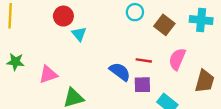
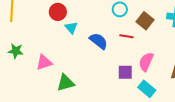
pink semicircle: (177, 59) -> (146, 62), moved
red line: (144, 60) -> (126, 36), moved
blue semicircle: (120, 72) -> (99, 41), moved

